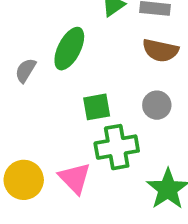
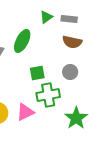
pink triangle: (75, 178) -> (25, 112), turned 48

